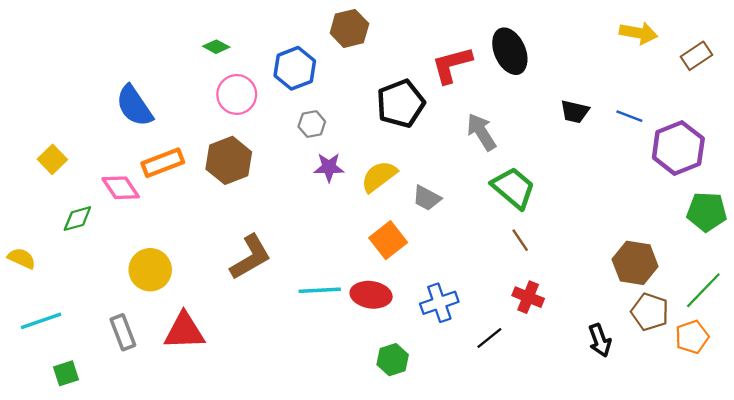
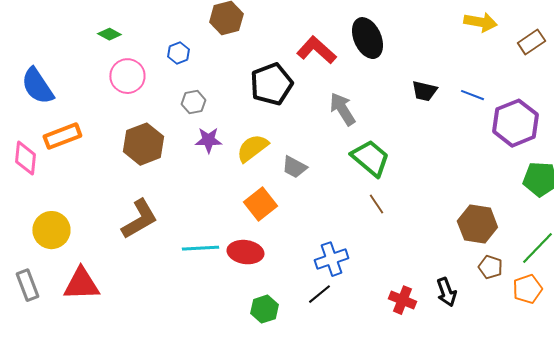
red L-shape: (452, 65) -> (316, 50), turned 57
blue hexagon: (295, 68) -> (178, 53), size x0.6
brown hexagon: (229, 160) -> (143, 144), moved
pink diamond: (121, 188) -> (25, 158), turned 40
red cross: (528, 297) -> (402, 300), moved
blue cross: (439, 303) -> (331, 259), moved
brown pentagon: (650, 312) -> (490, 267), size x0.7
black line: (489, 338) -> (319, 294), moved

